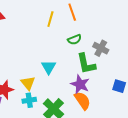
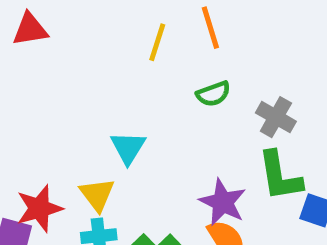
green L-shape: (86, 64) -> (280, 176), moved
cyan triangle: (49, 67) -> (128, 148), moved

